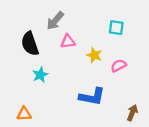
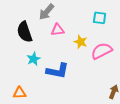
pink semicircle: (119, 66) -> (102, 51), size x1.5
blue L-shape: (92, 97) -> (58, 71), moved

